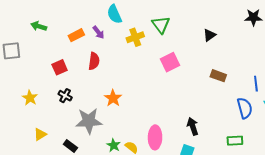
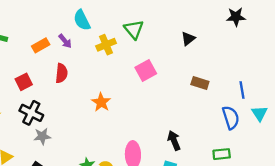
black cross: (65, 96) -> (31, 113), size x1.5
orange star: (113, 98) -> (101, 102), moved
gray star: (89, 121) -> (42, 136), moved, size x0.6

